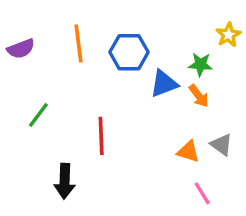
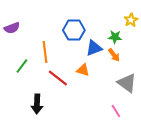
orange line: (78, 44) -> (45, 52), moved
red line: (101, 136) -> (58, 78), turned -50
gray triangle: (221, 145) -> (127, 83), size x1.5
orange triangle: (188, 152) -> (83, 70), moved

